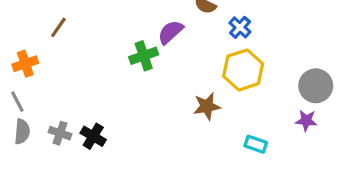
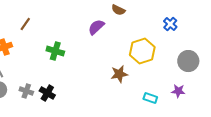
blue cross: (240, 27) -> (170, 24), moved
green cross: (144, 56) -> (55, 51), moved, turned 36
purple star: (306, 121) -> (178, 91), moved

